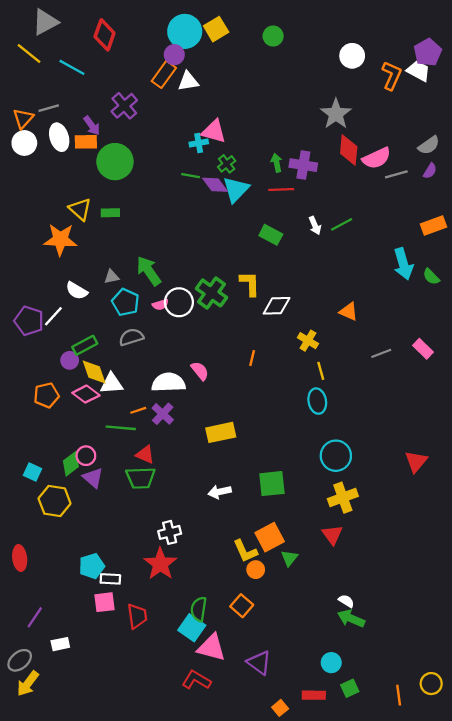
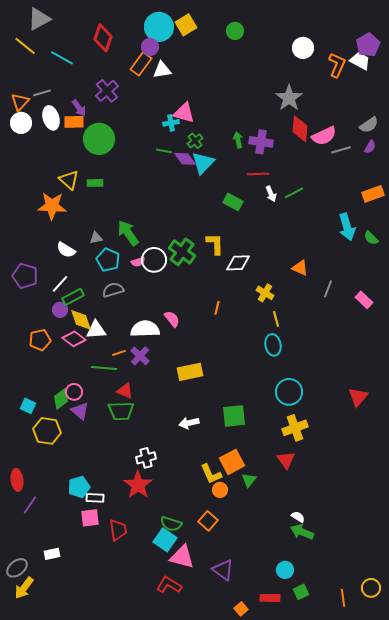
red diamond: (105, 35) -> (103, 38), moved
red line: (281, 189) -> (258, 174), moved
white line: (53, 316) -> (60, 284), moved
gray line: (381, 353) -> (328, 289), moved, turned -48
green semicircle: (199, 609) -> (171, 524), turned -80
purple line: (35, 617) -> (30, 505), moved

